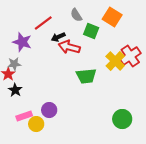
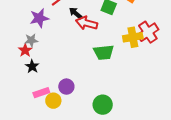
black arrow: (58, 37) -> (75, 13), turned 64
purple star: (22, 42) -> (39, 18), turned -30
yellow cross: (115, 61) -> (133, 37), turned 36
green circle: (122, 119) -> (103, 105), moved

